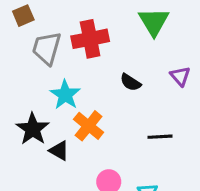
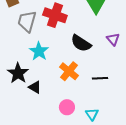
red cross: (90, 39) -> (55, 15), turned 30
black semicircle: (130, 82) -> (81, 43), size x1.5
orange cross: (89, 126) -> (69, 71), moved

